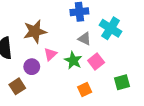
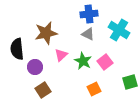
gray triangle: (85, 39) -> (88, 34), moved
purple circle: (32, 67) -> (35, 67), moved
brown square: (17, 86) -> (43, 90), moved

